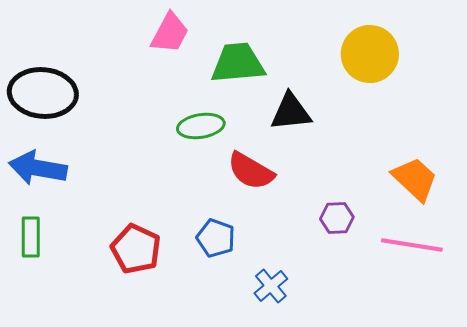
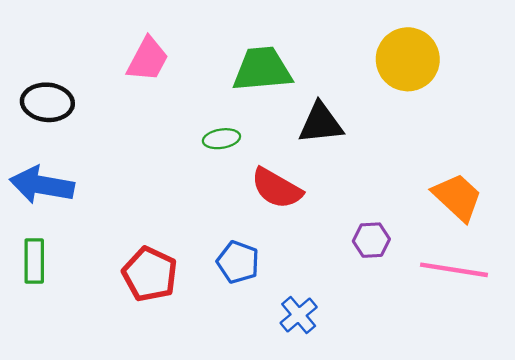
pink trapezoid: (170, 33) -> (148, 59), moved
black ellipse: (43, 93) -> (47, 102), size x0.7
green ellipse: (201, 126) -> (221, 139), size x0.7

